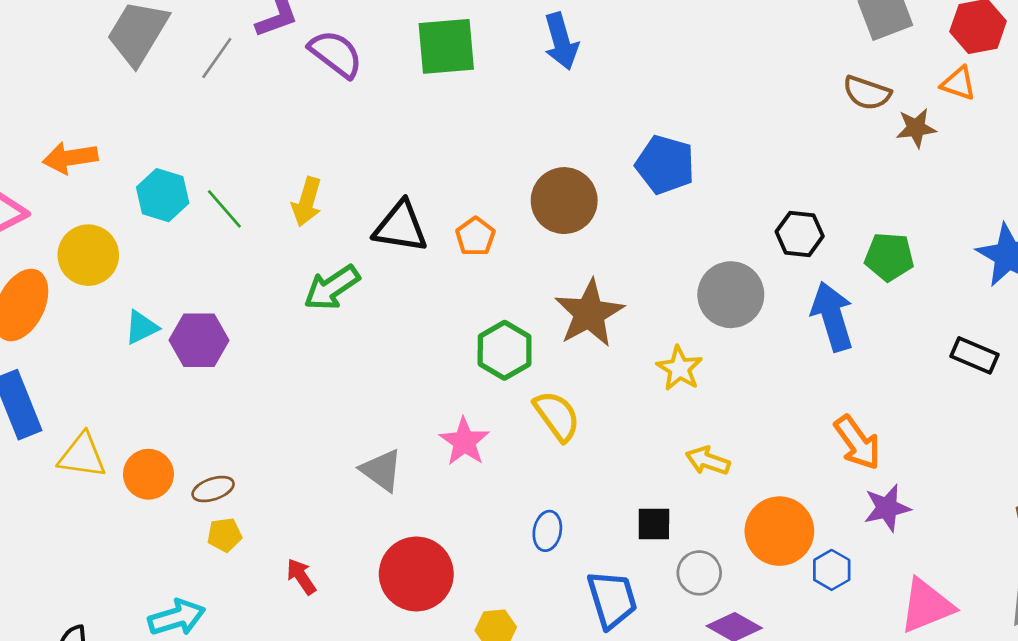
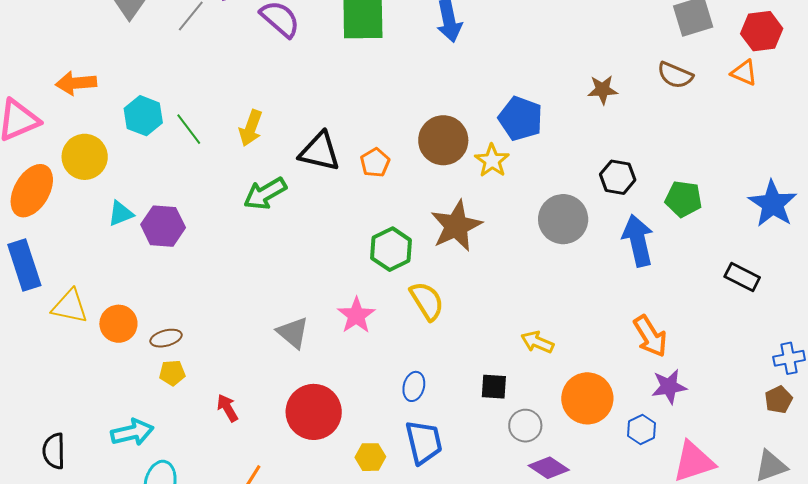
brown star: (916, 128) -> (603, 90), moved
yellow star: (679, 368) -> (492, 161), moved
blue hexagon: (832, 570) -> (641, 430), moved
blue trapezoid: (612, 599) -> (424, 442), moved

